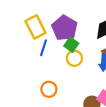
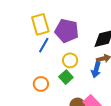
purple pentagon: (65, 28) -> (67, 31), turned -30
green square: (71, 45) -> (66, 77), moved

